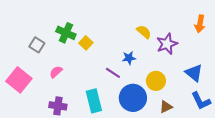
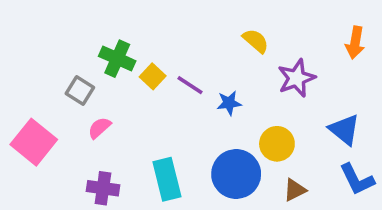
yellow semicircle: (144, 32) -> (256, 41), moved
gray square: (37, 45) -> (80, 91), moved
purple line: (113, 73) -> (190, 85), moved

